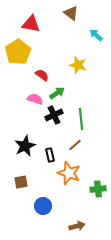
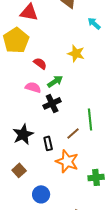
green line: (81, 119) -> (90, 119), moved
brown square: (21, 182) -> (19, 170), turned -32

